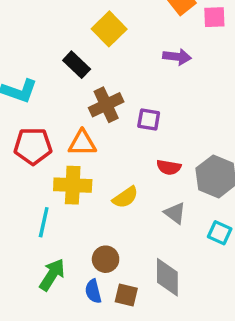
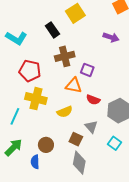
orange triangle: (82, 143) -> (74, 86), moved
red pentagon: (33, 146) -> (30, 71), moved
brown square: (126, 295) -> (76, 139), moved

